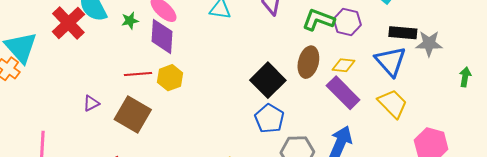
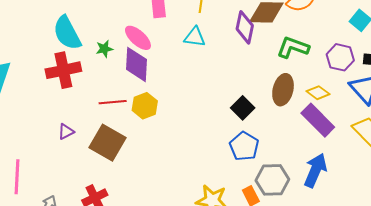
purple hexagon: (347, 22) -> (340, 57), moved
red cross: (68, 23) -> (63, 70), moved, turned 32
yellow diamond: (343, 65) -> (318, 93), turned 30
black square: (268, 80) -> (243, 108), size x0.7

